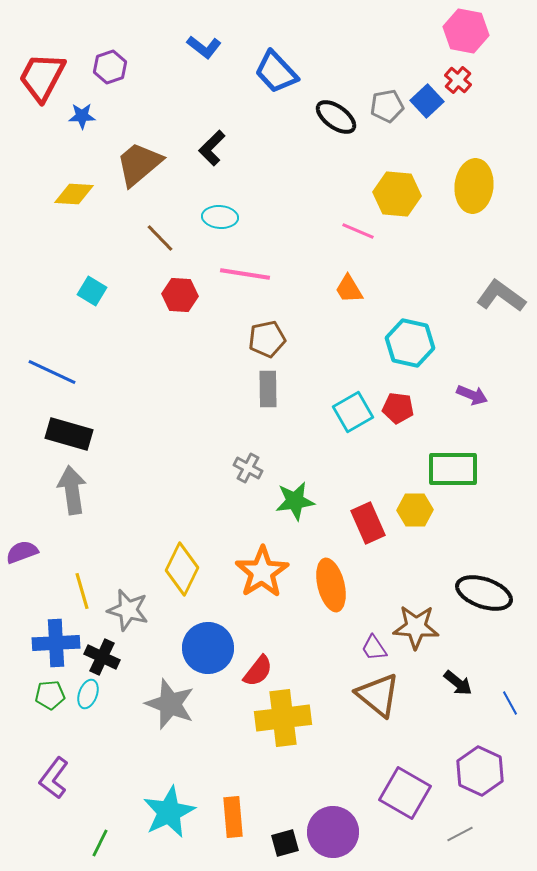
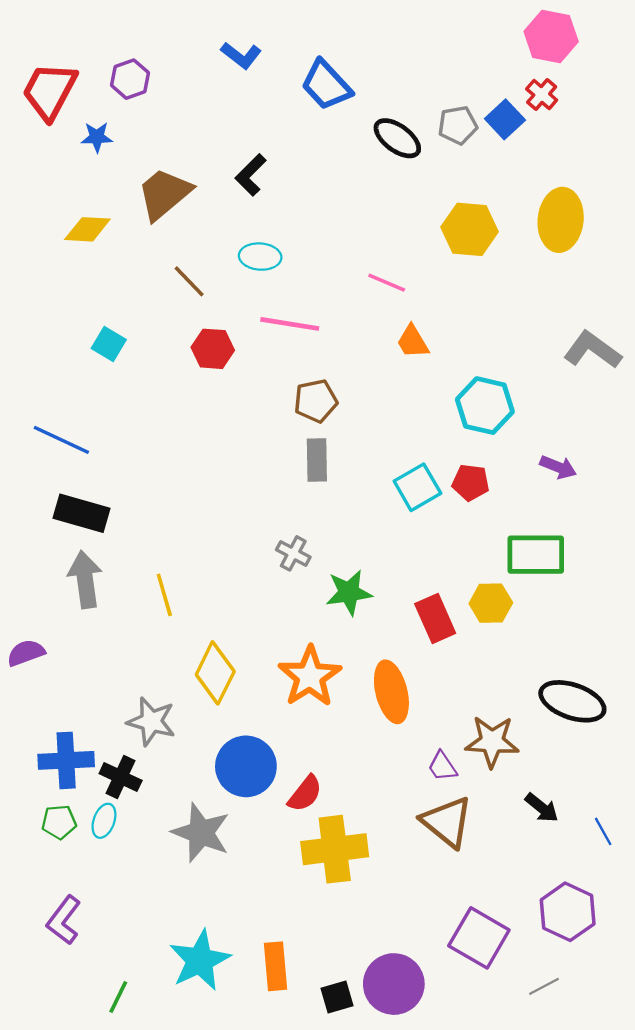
pink line: (358, 231) -> (387, 283), moved
yellow line: (82, 591) -> (164, 595), moved

